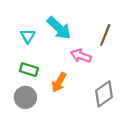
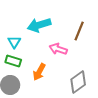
cyan arrow: (59, 28) -> (39, 25), turned 120
cyan triangle: (28, 36) -> (14, 42), moved

